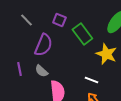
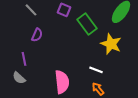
purple semicircle: (43, 45) -> (37, 35), moved, size x0.6
gray semicircle: (41, 71) -> (19, 78), moved

